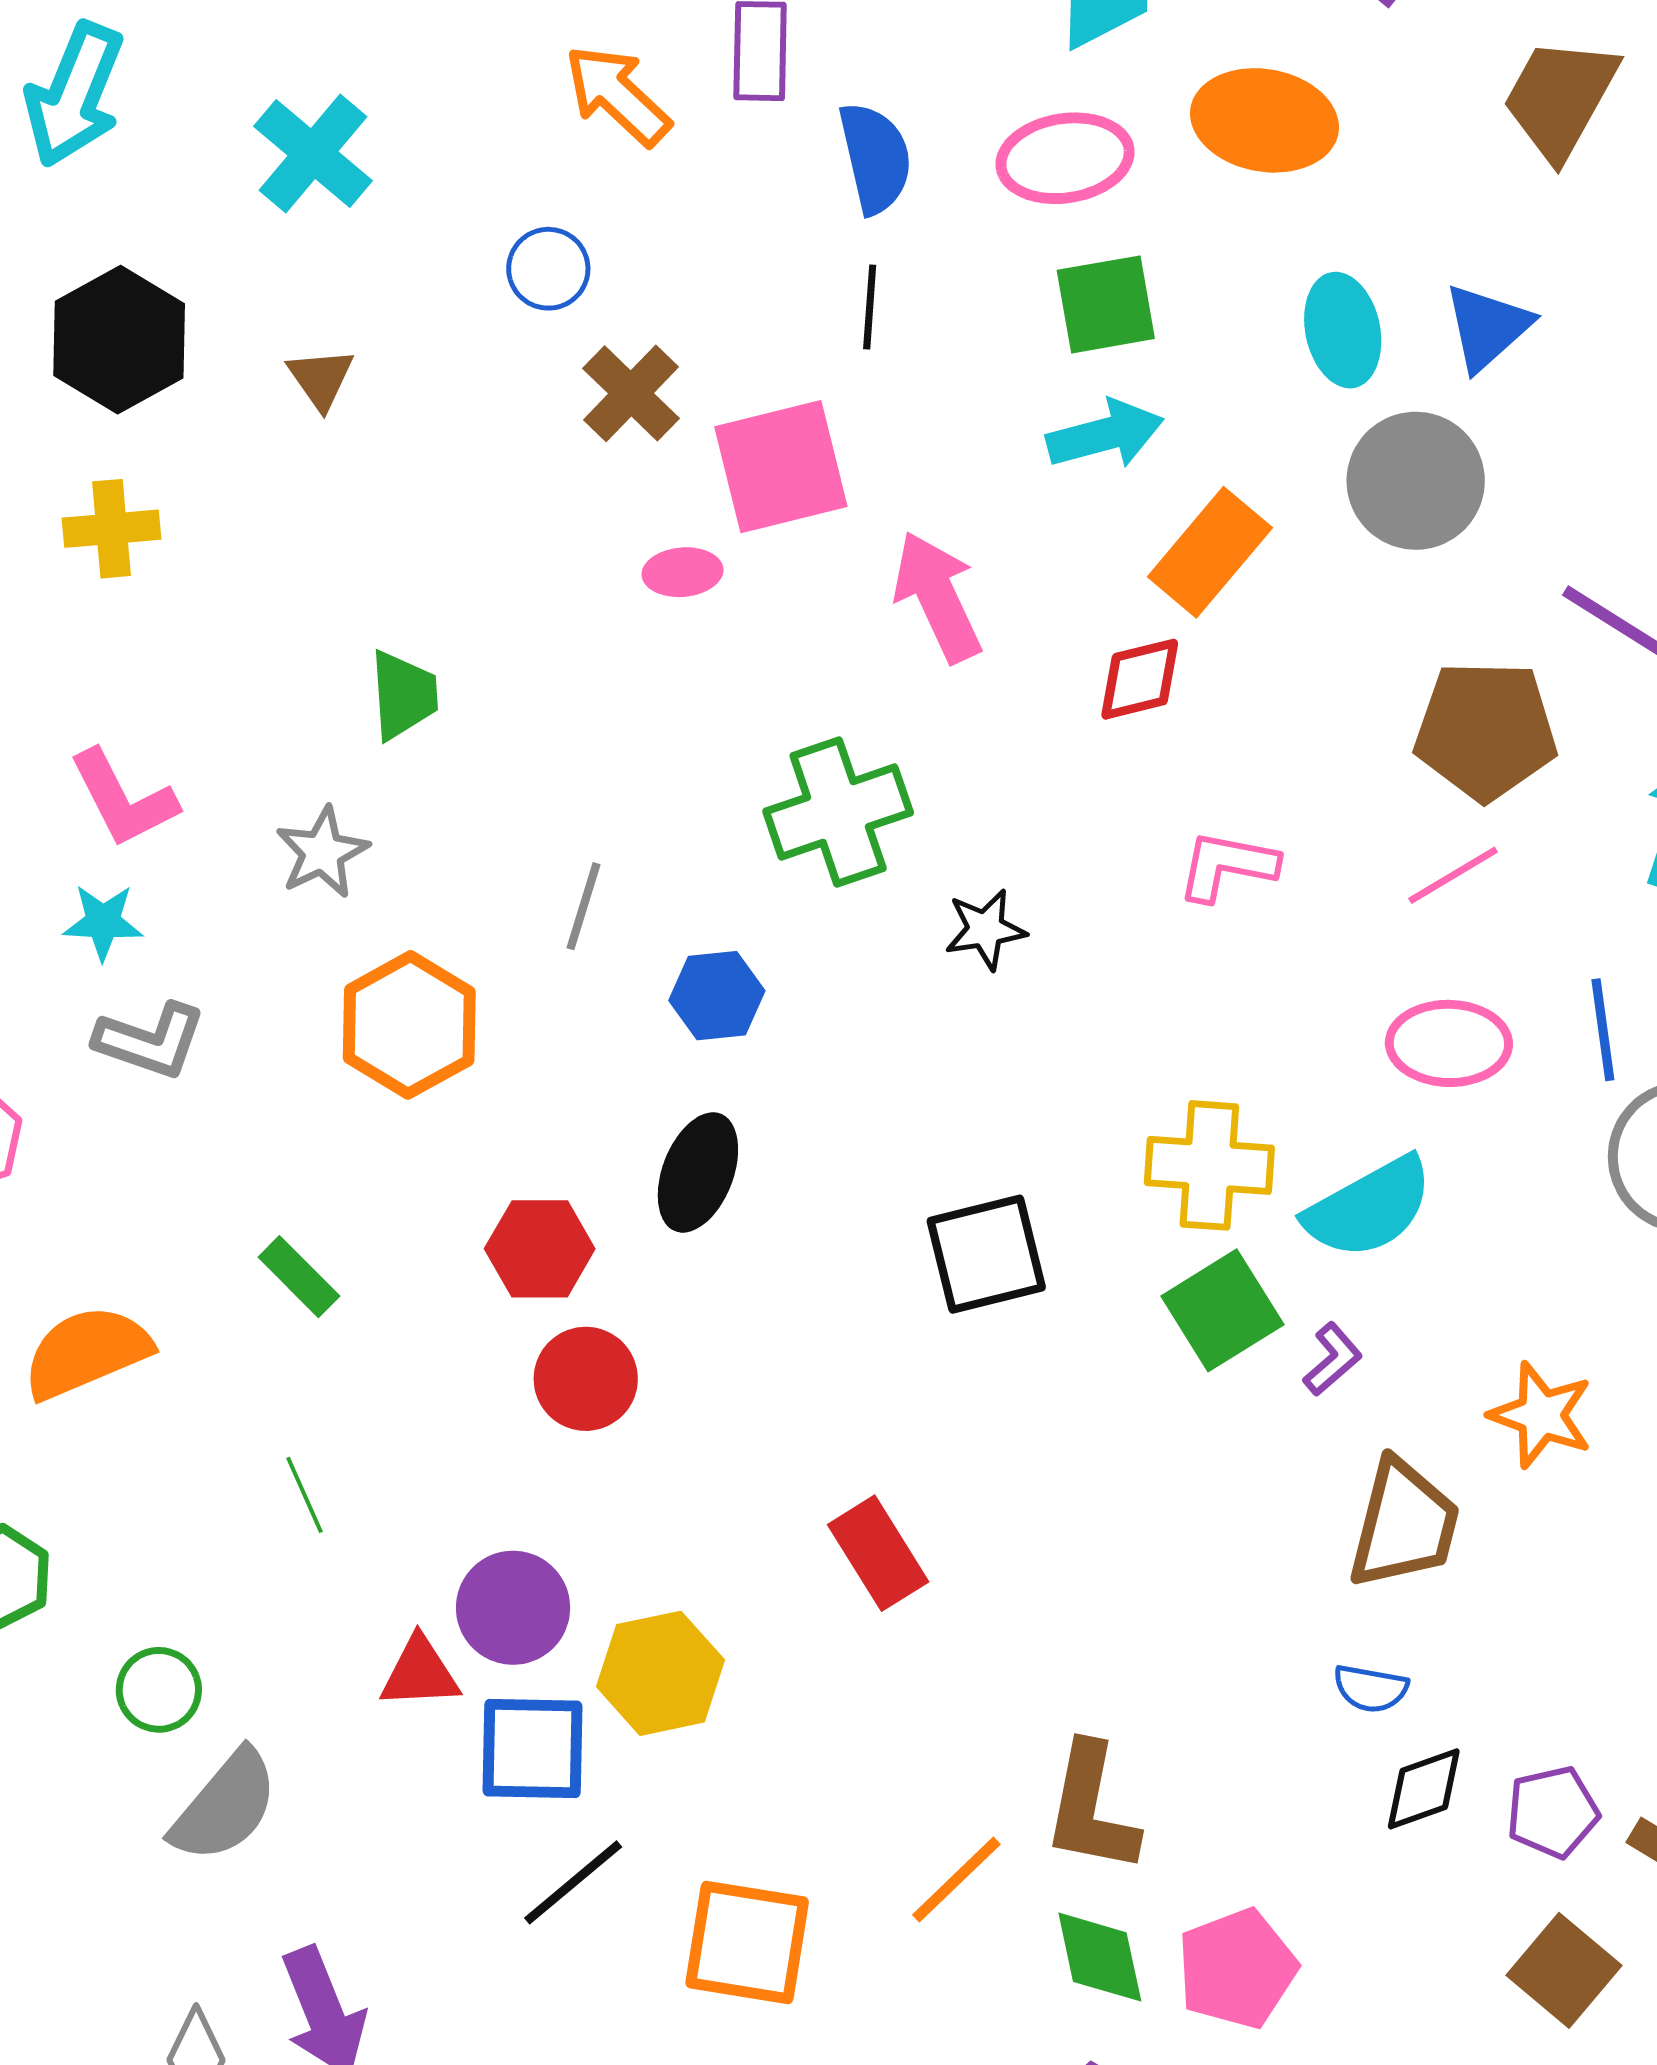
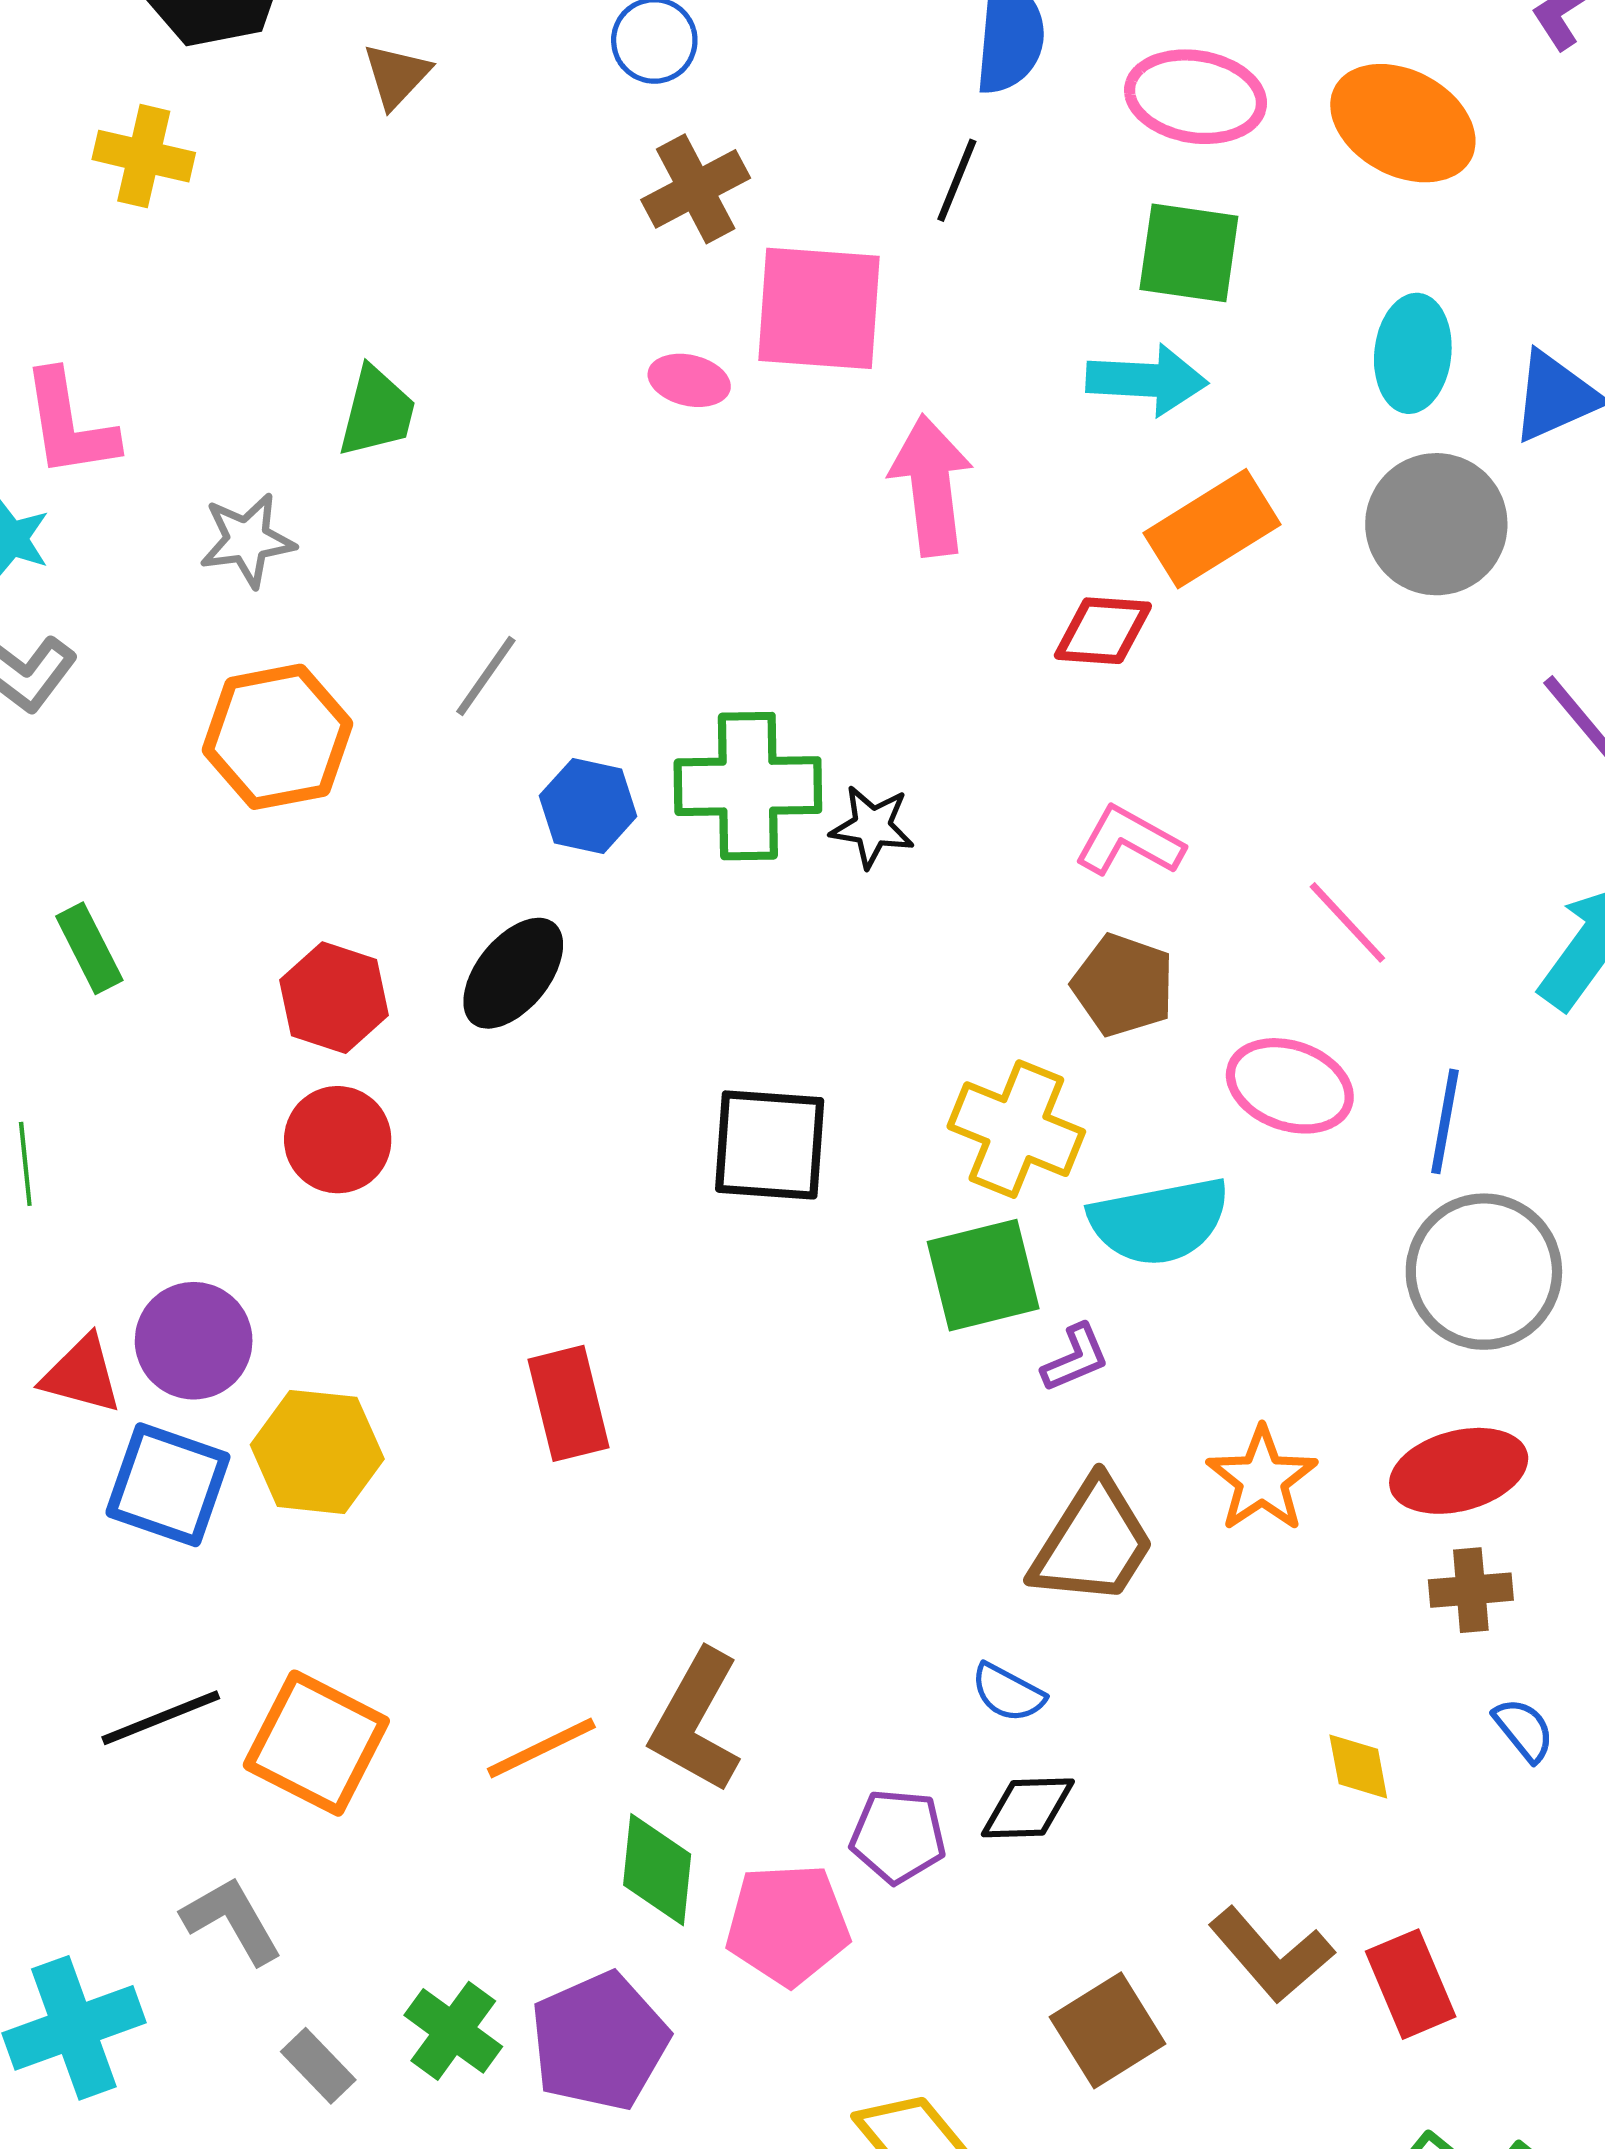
brown pentagon: (1486, 730) -> (1123, 985), moved, size x0.7
green cross: (838, 812) -> (748, 786), moved
pink line: (1453, 875) -> (1347, 922), turned 60
purple pentagon: (1553, 1812) -> (898, 1836), moved
black line: (573, 1882) -> (161, 1718), moved

